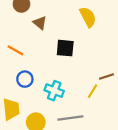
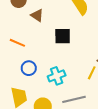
cyan cross: (54, 91) -> (57, 76), turned -36

